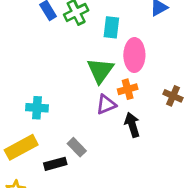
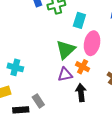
orange cross: (128, 89) -> (83, 67), turned 32

